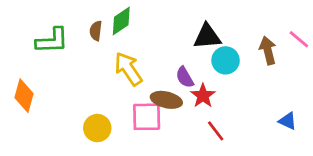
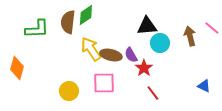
brown semicircle: (96, 31) -> (68, 22), size x1.6
brown ellipse: (166, 100) -> (111, 55), moved

